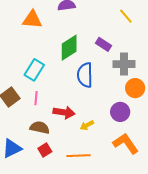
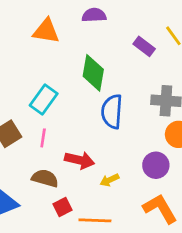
purple rectangle: (104, 44) -> (144, 46), moved
green diamond: (69, 48) -> (93, 73), turned -52
red square: (45, 150) -> (63, 207), moved

